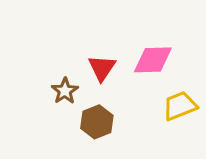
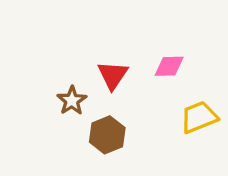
pink diamond: (153, 60) -> (169, 66), size x0.7

